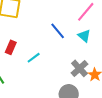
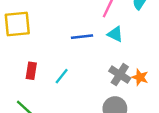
blue line: (58, 31) -> (82, 37), turned -42

